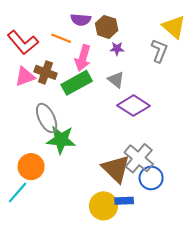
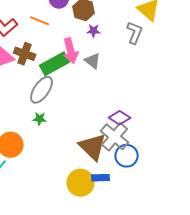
pink arrow: (83, 58) -> (71, 51), moved, turned -30
purple diamond: (133, 106) -> (120, 118), moved, size x0.7
gray ellipse: (47, 118) -> (42, 90), moved, turned 60
green star: (61, 140) -> (40, 119), size x0.5

